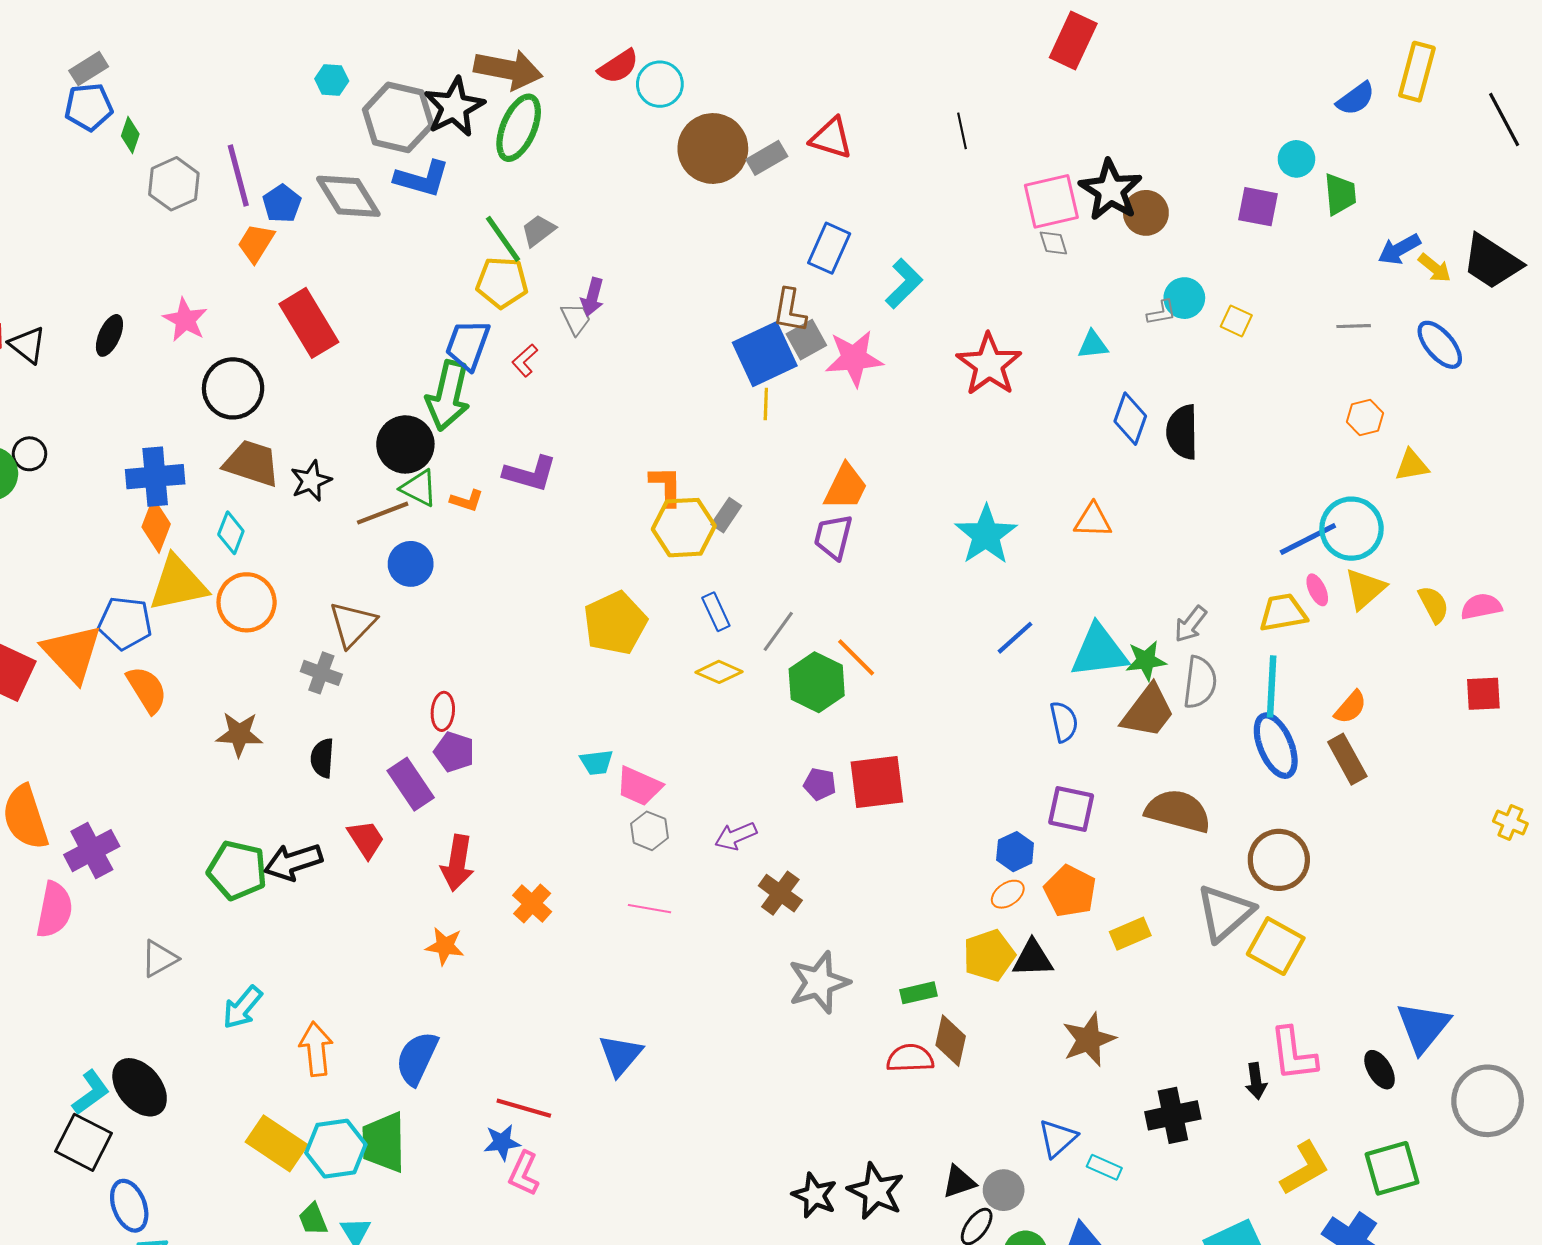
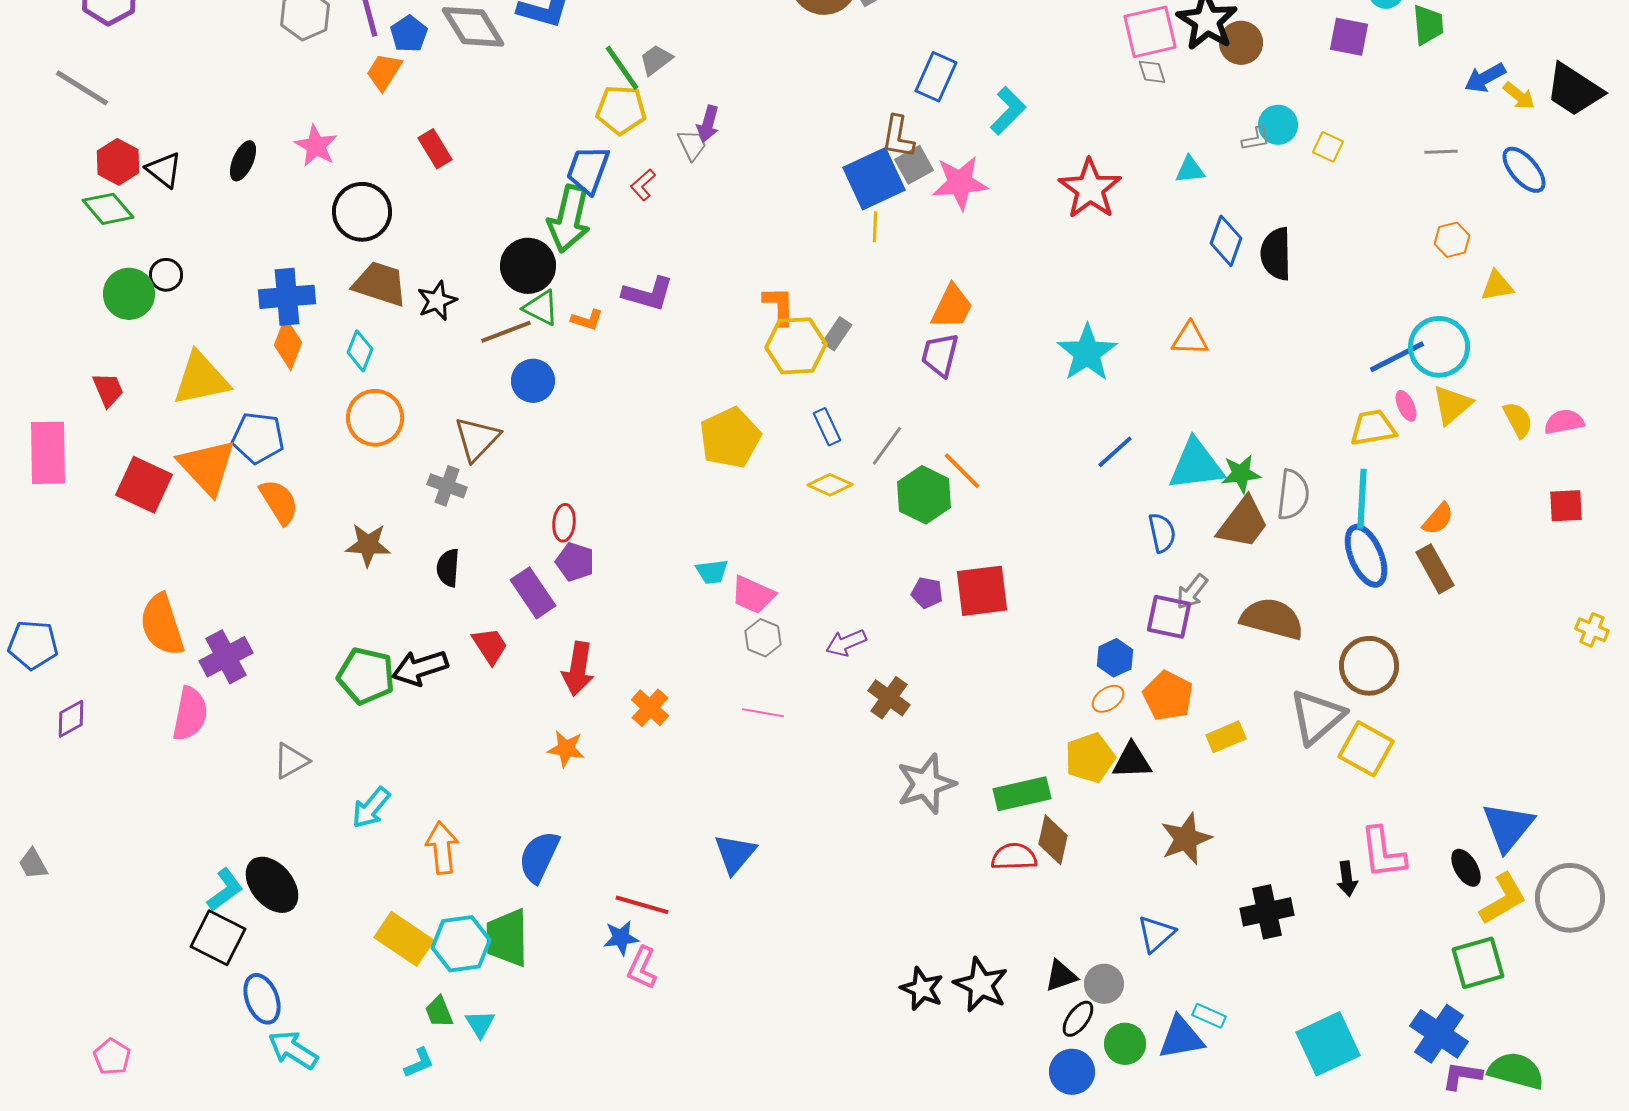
red rectangle: (309, 323) -> (435, 149), size x0.6
yellow triangle: (178, 584) -> (201, 379), moved
gray arrow: (1191, 624) -> (1192, 592), moved
green rectangle: (918, 993) -> (1022, 794), size x1.6
cyan rectangle: (1104, 1167) -> (1209, 1016), moved
yellow L-shape: (1305, 1168) -> (1503, 899), moved

